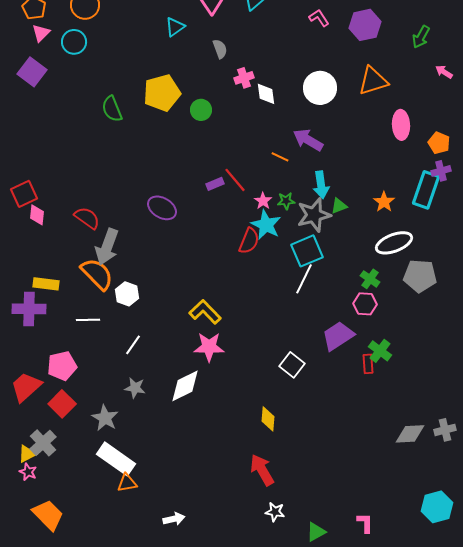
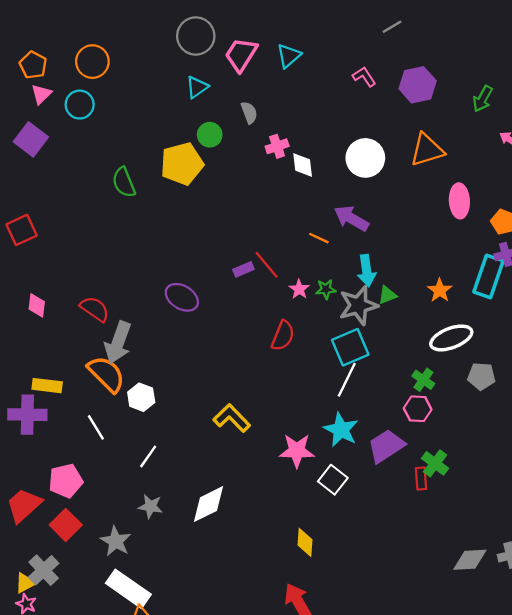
green circle: (201, 110) -> (210, 135), moved
red square: (24, 194) -> (22, 230), moved
cyan star: (266, 225) -> (341, 430), moved
gray pentagon: (420, 276) -> (481, 376), size x0.7
white line: (88, 320) -> (96, 427), turned 60
pink star: (209, 347) -> (297, 451), moved

